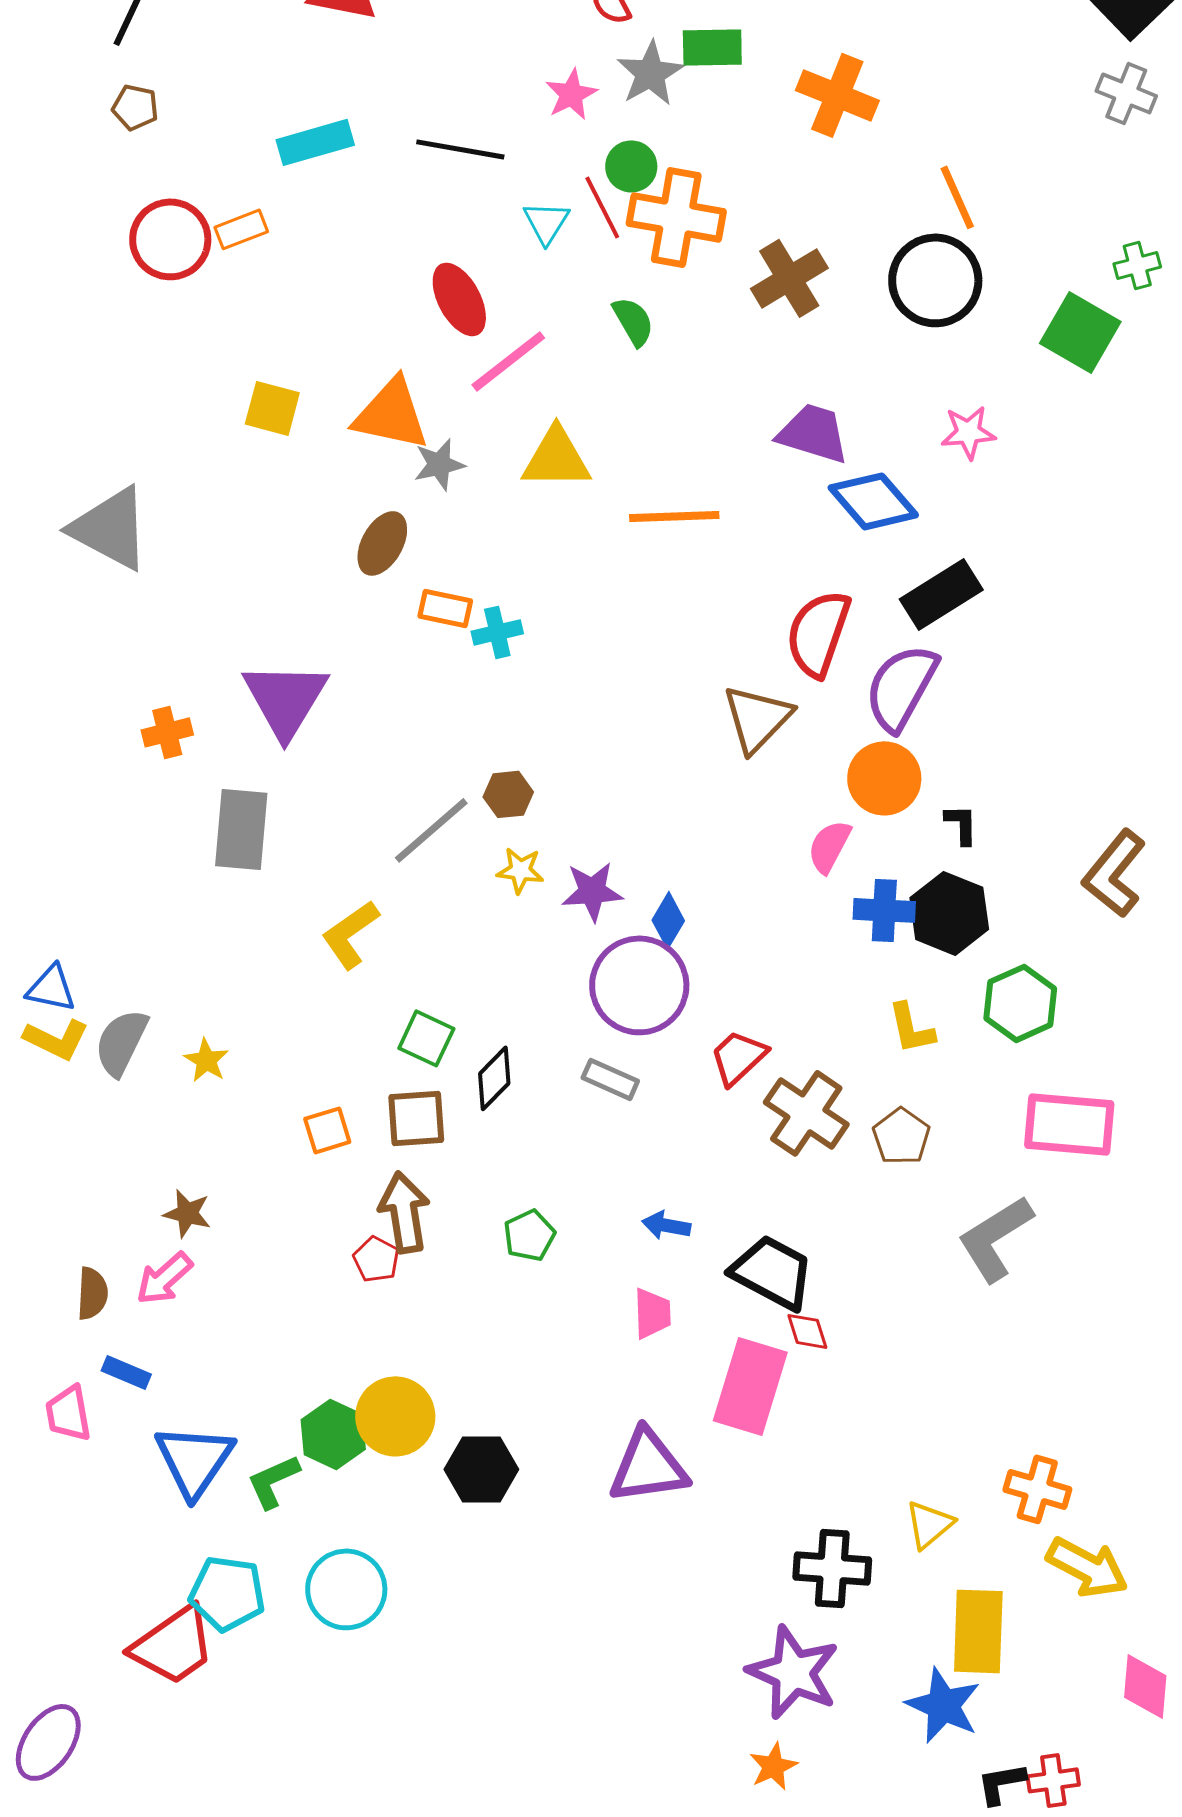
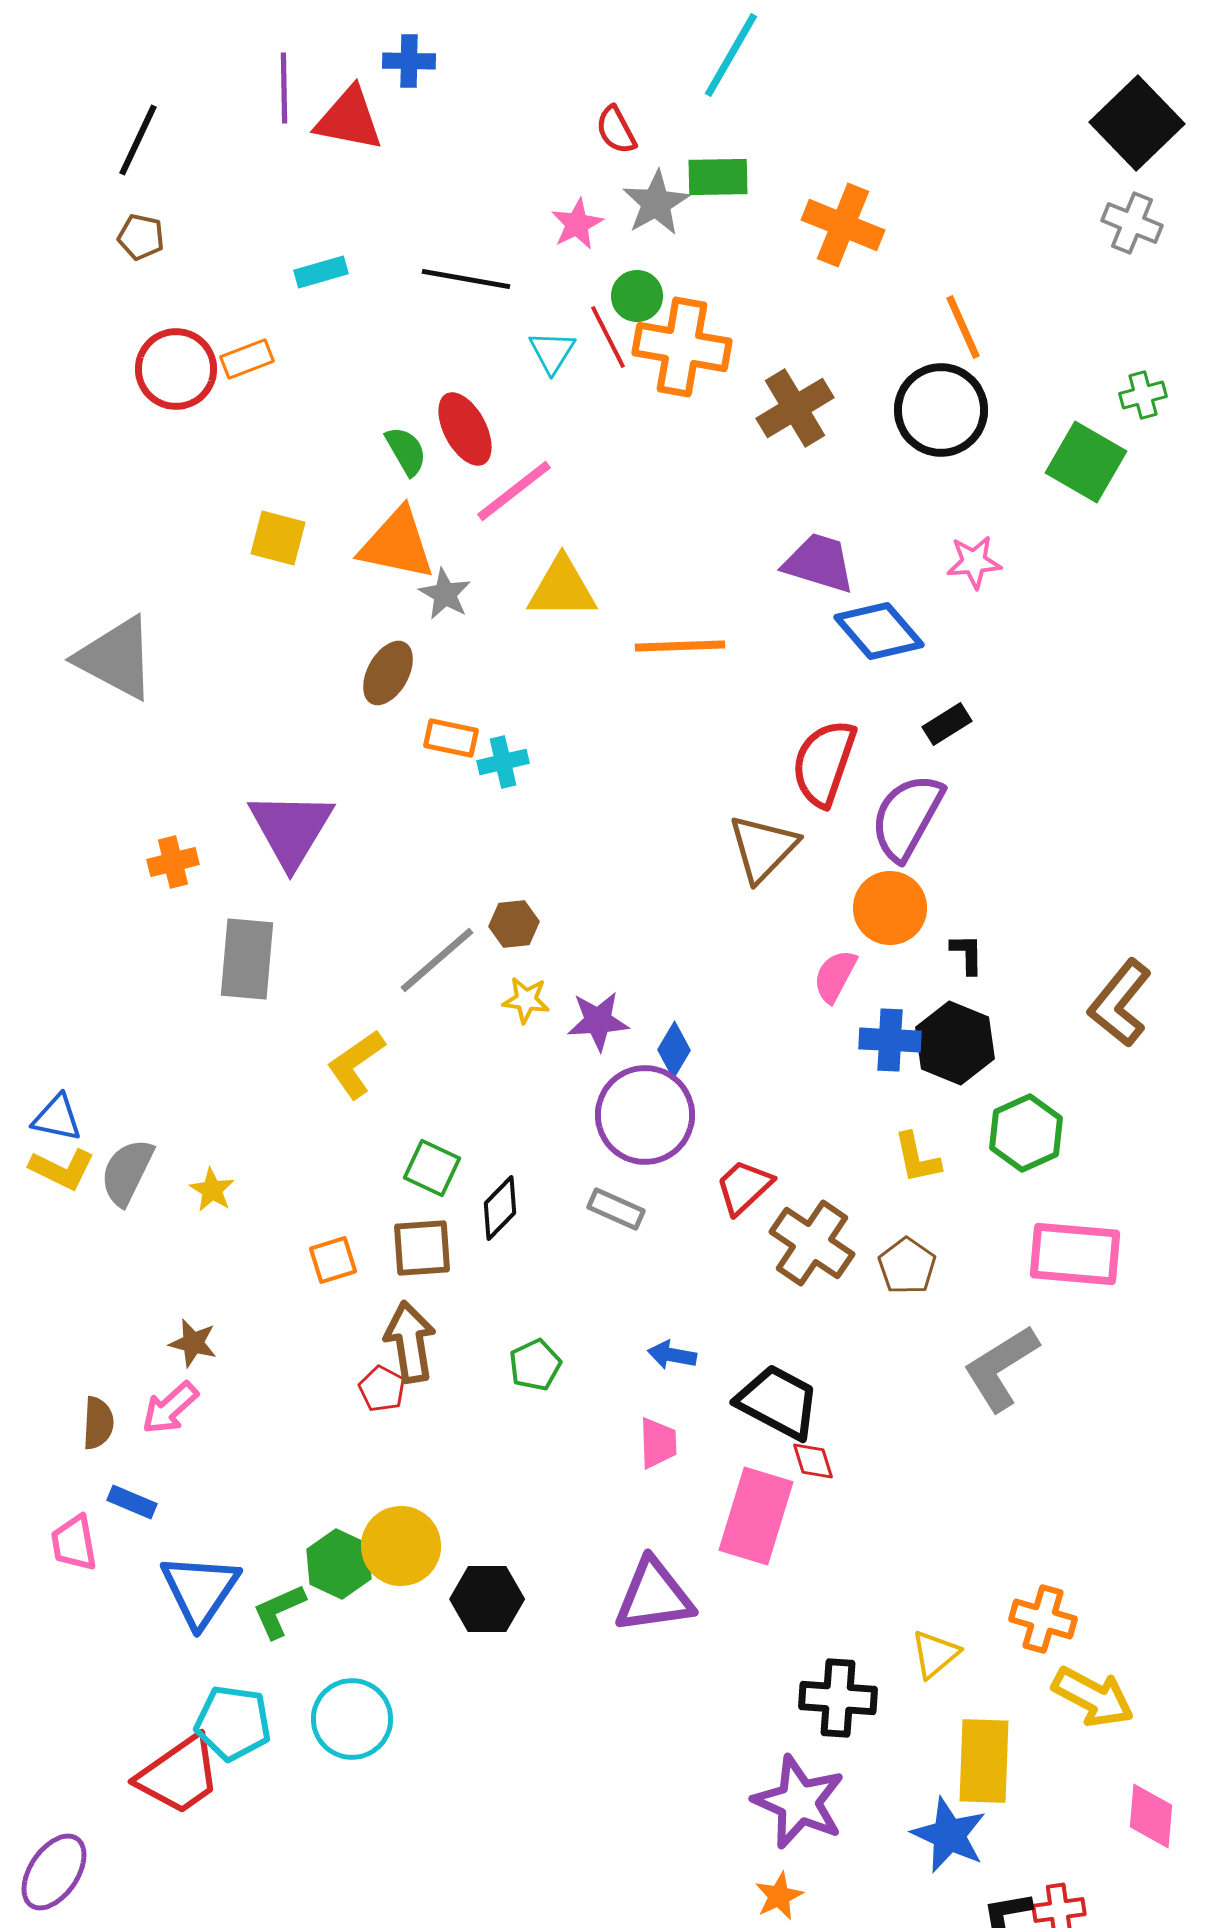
cyan rectangle: (315, 142) -> (321, 272), size x0.7
green semicircle: (633, 321) -> (406, 451), moved
gray star: (439, 464) -> (445, 594), turned -30
black rectangle: (941, 594) -> (947, 724), size x0.6

